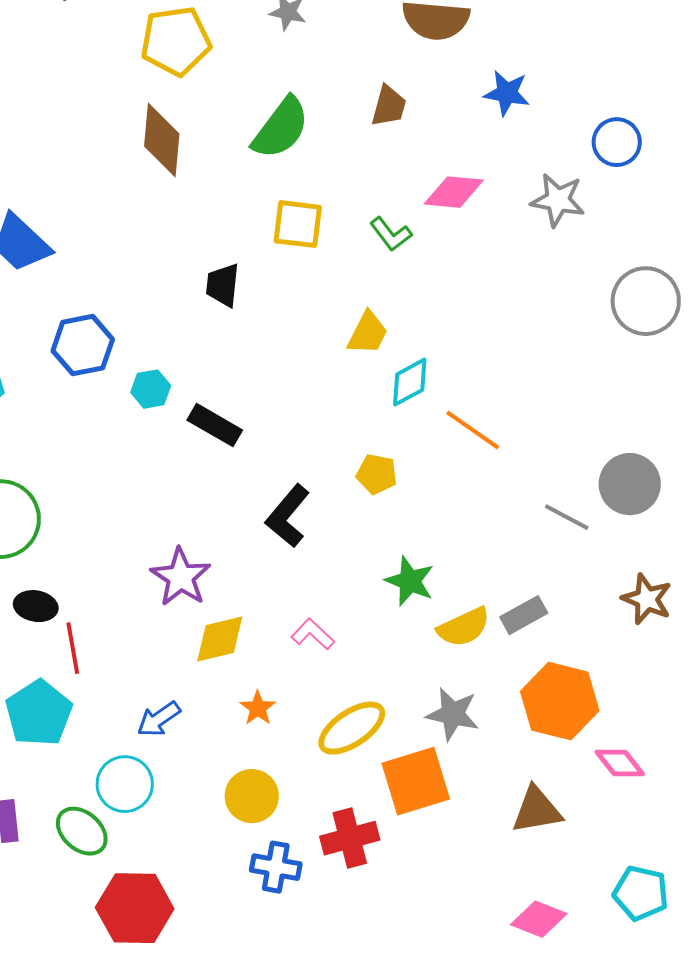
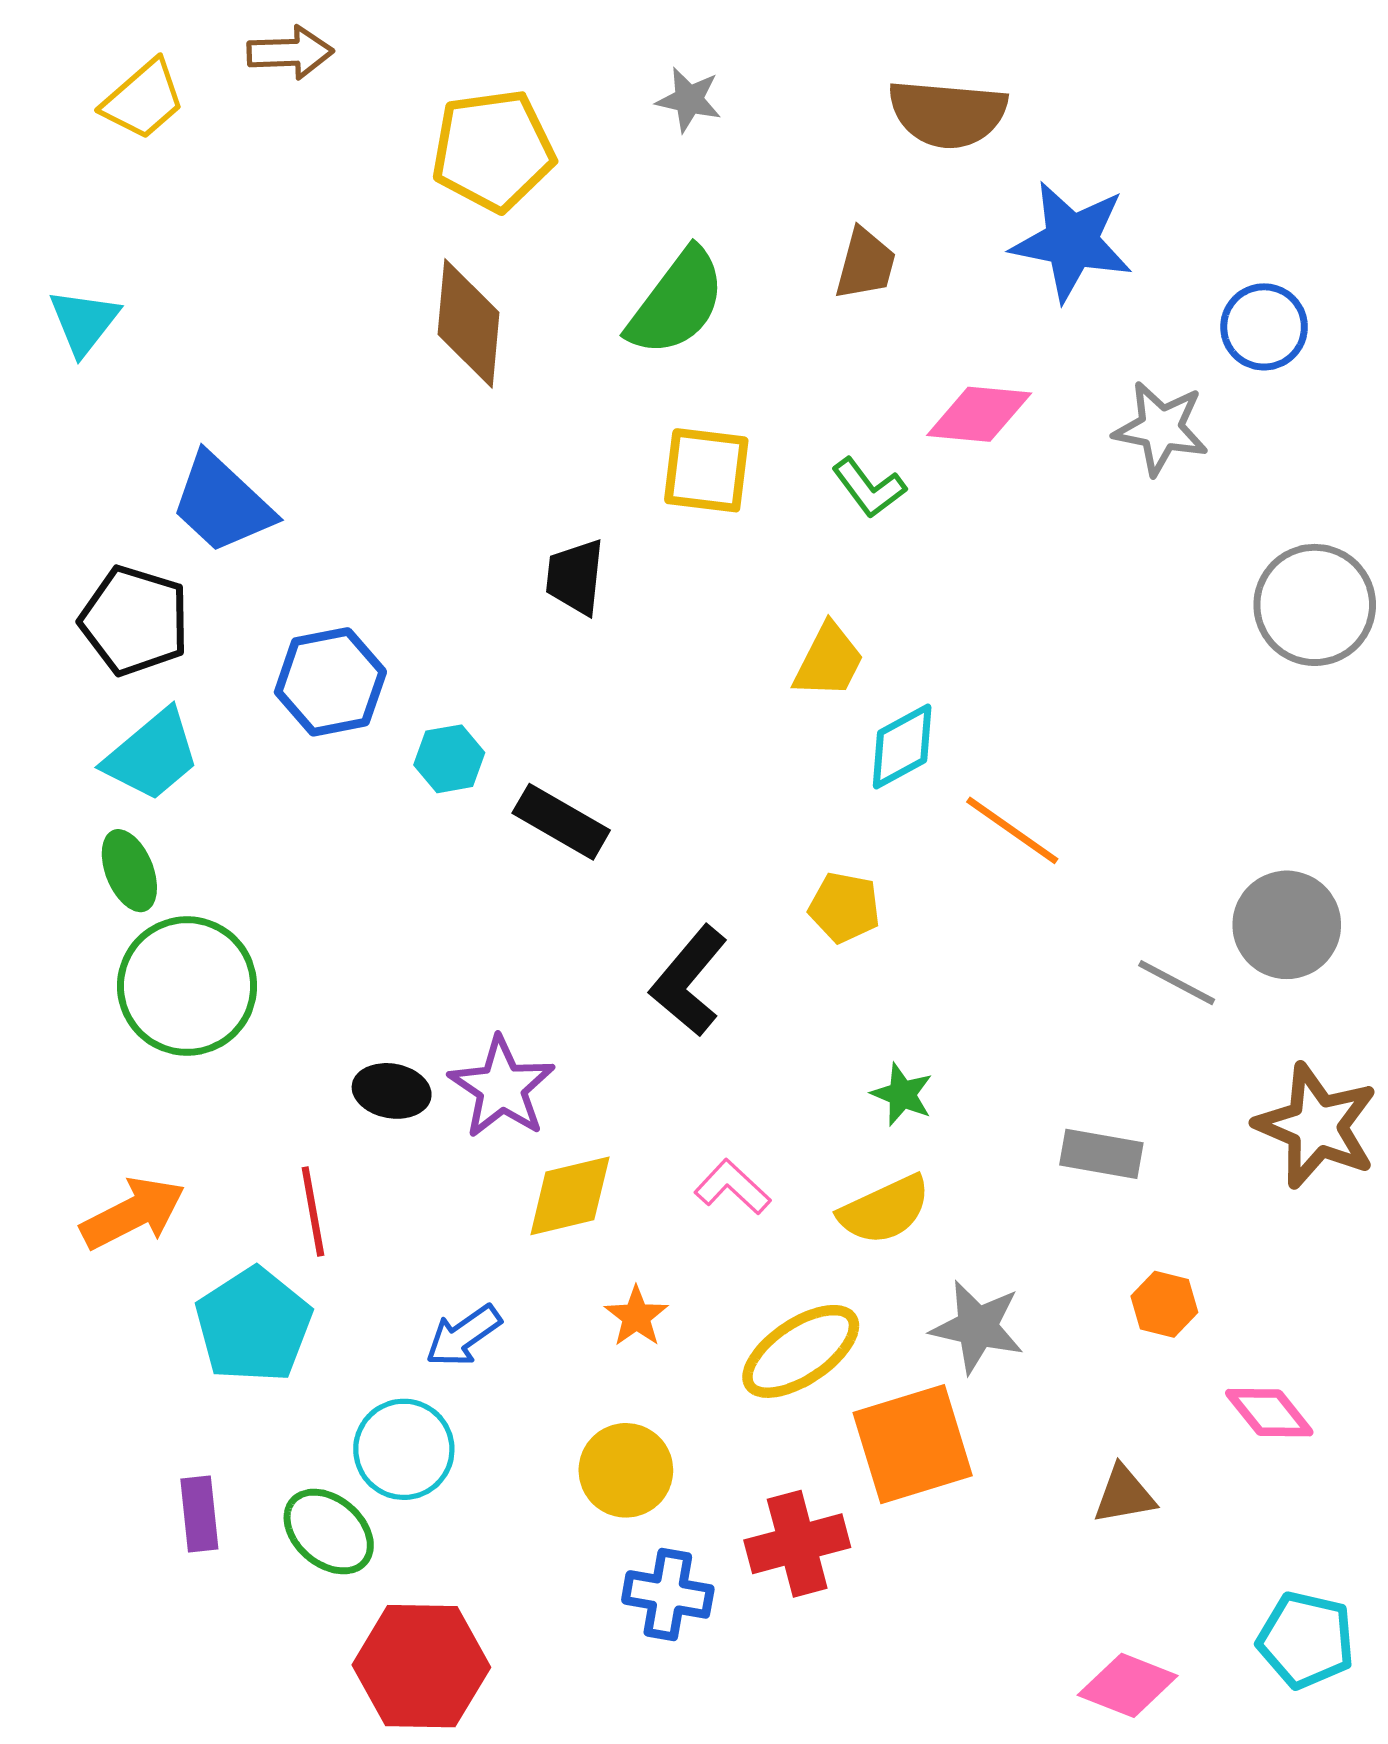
blue star: (507, 93) -> (1072, 241), size x1.5
green star: (410, 581) -> (902, 1094), size x0.7
brown star: (647, 599) -> (1316, 1126), size x1.4
black ellipse: (36, 606) -> (392, 1091), moved
gray rectangle: (524, 615) -> (1101, 1154), turned 39
yellow semicircle: (464, 627) -> (885, 1210), moved
orange hexagon: (560, 701) -> (1164, 1304), size x0.5
brown triangle: (537, 810) -> (1124, 1495), size x0.7

